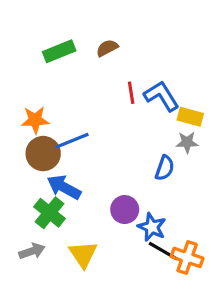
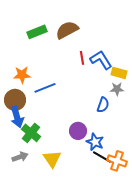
brown semicircle: (107, 48) -> (67, 30), size x1.6
brown circle: (43, 154) -> (15, 100), moved
blue arrow: (64, 187) -> (17, 117), moved, turned -135

